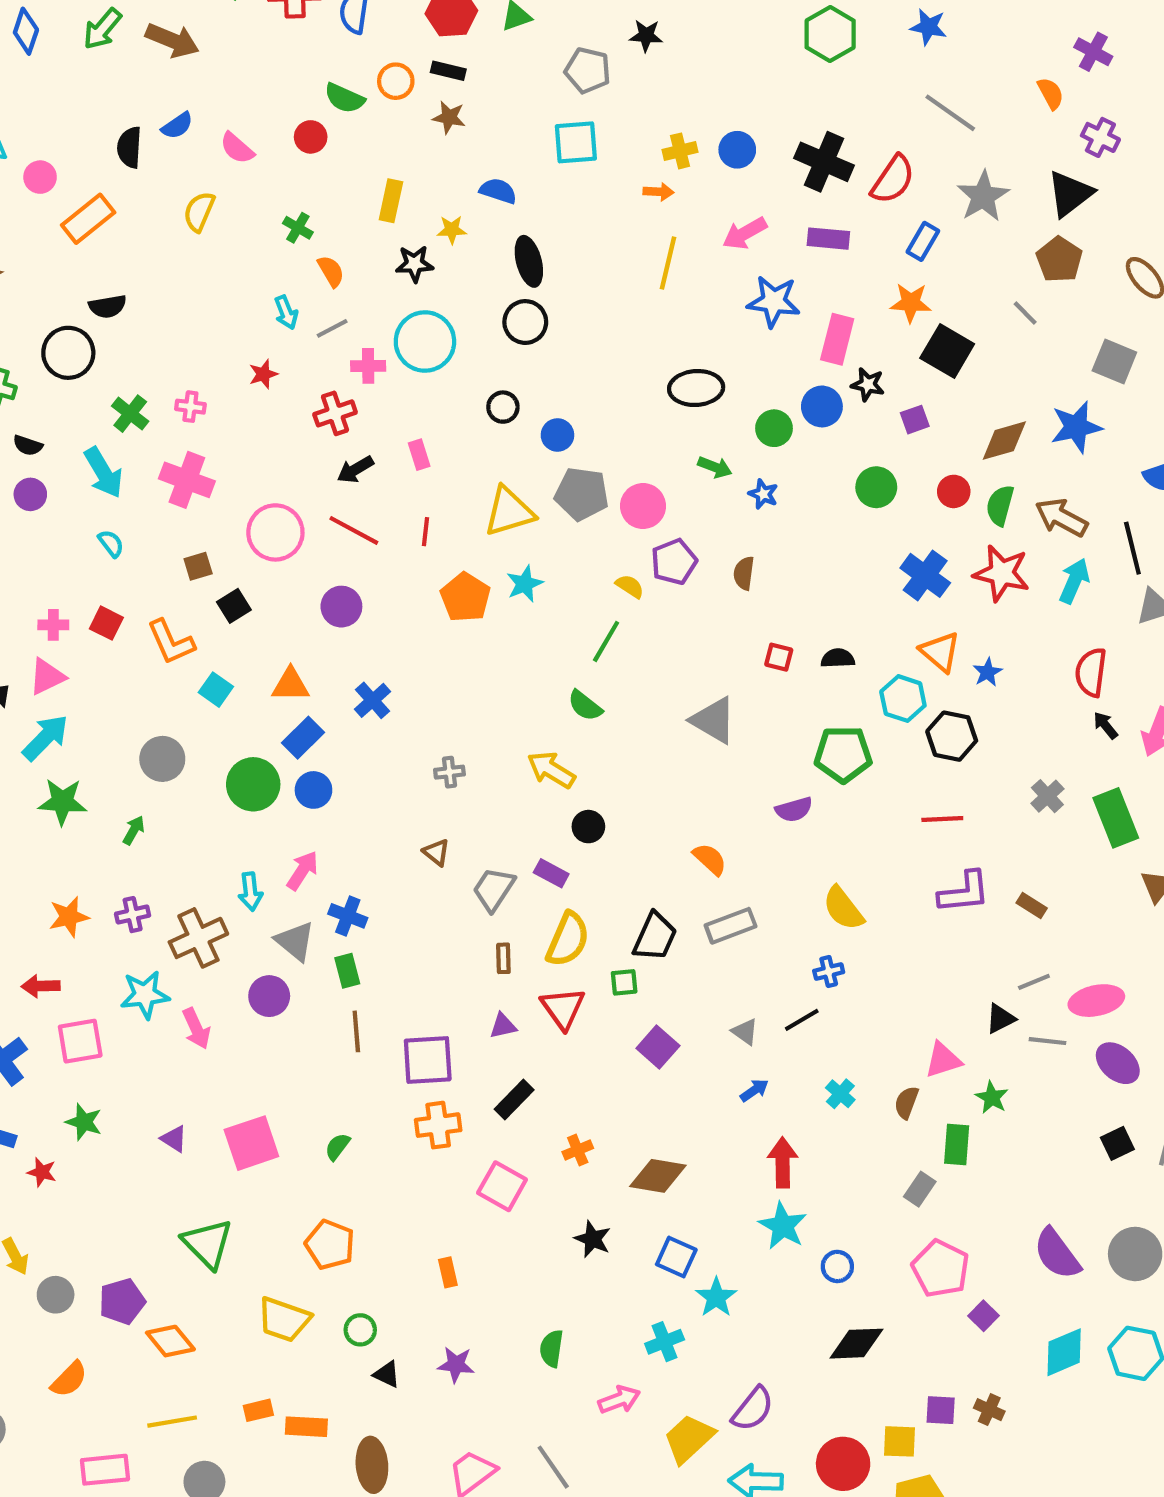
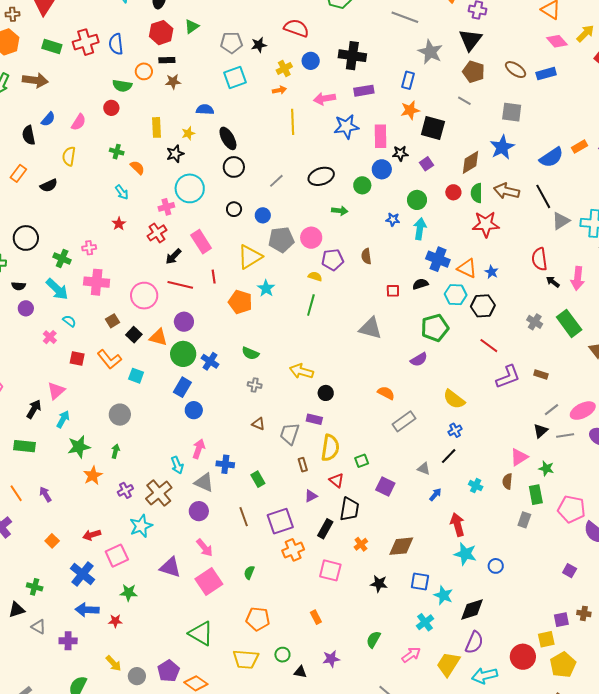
black star: (646, 36) -> (259, 45), moved
pink semicircle: (237, 148) -> (79, 122), turned -84
red semicircle: (893, 179) -> (296, 28), moved, turned -90
orange rectangle: (88, 219) -> (18, 173), size x0.7
pink arrow: (745, 233) -> (324, 99), turned 35
black semicircle: (108, 306) -> (49, 185), moved
gray line: (332, 328) -> (276, 181), moved
pink rectangle: (419, 455) -> (201, 242), size x1.6
blue star: (763, 494) -> (393, 219), moved
purple pentagon: (674, 562) -> (333, 260), turned 30
blue cross: (925, 575) -> (438, 259), moved
cyan arrow: (1074, 581) -> (420, 229), moved
pink cross: (53, 625) -> (50, 337), moved, turned -32
orange triangle: (291, 685) -> (158, 337), moved, turned 30
green semicircle: (585, 706) -> (250, 353), moved
cyan arrow: (45, 738) -> (63, 419), size x0.7
gray cross: (449, 772) -> (255, 385), turned 32
green circle: (253, 784) -> (183, 354), moved
red line: (942, 819) -> (489, 346), turned 54
orange star: (69, 917) -> (93, 476), moved
black trapezoid: (655, 937) -> (349, 509), moved
green rectangle: (347, 971) -> (258, 479), moved
red triangle: (563, 1008) -> (336, 480), size x0.7
pink arrow: (196, 1028) -> (204, 548), moved
purple triangle: (174, 1139) -> (170, 567), moved, size x1.6
pink pentagon: (941, 1269) -> (571, 509), moved
black diamond: (856, 1344) -> (472, 610), moved
green semicircle: (551, 1348) -> (373, 639), turned 36

